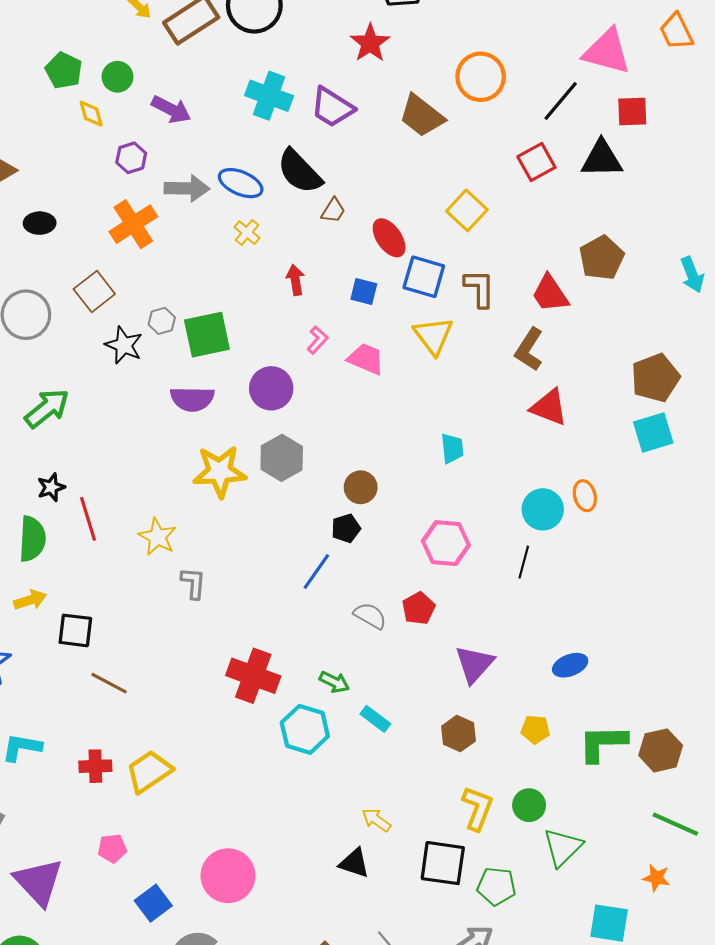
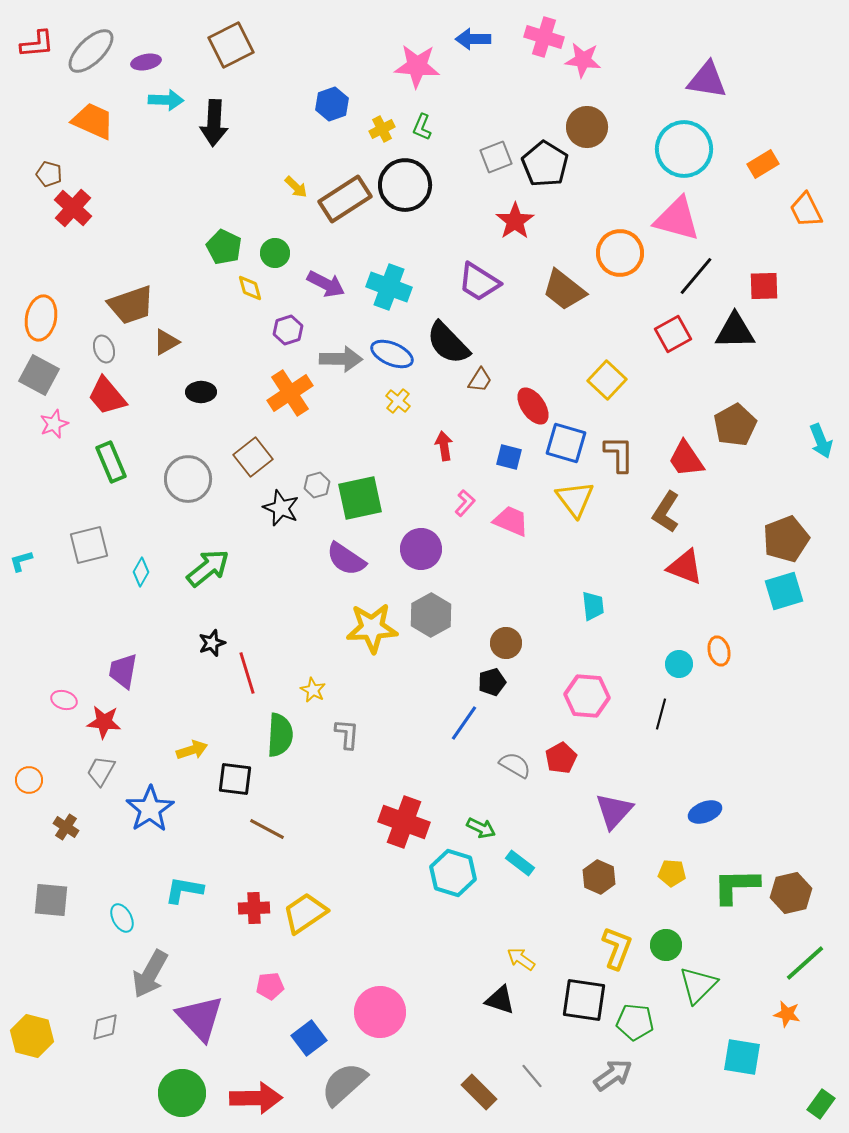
pink triangle: (607, 52) -> (677, 219), moved
cyan cross: (269, 96) -> (389, 287), moved
purple semicircle: (192, 399) -> (346, 559), turned 33
cyan circle: (543, 509) -> (679, 664), size x0.7
yellow star: (157, 537) -> (313, 690), size x0.7
green semicircle: (32, 539) -> (280, 735), moved
green line: (675, 824) -> (805, 963), turned -66

